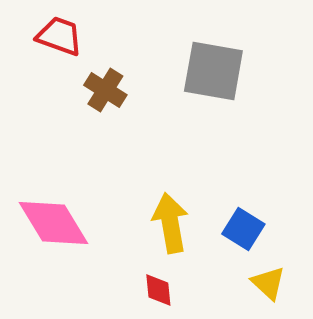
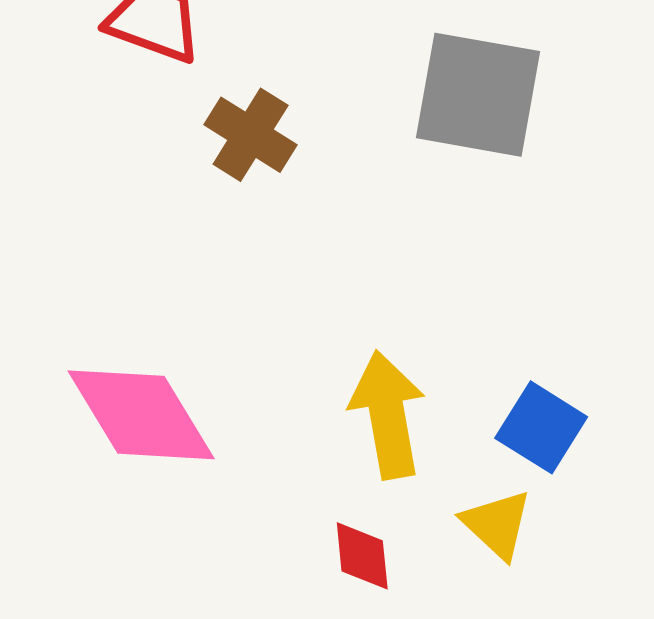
yellow triangle: (268, 283) -> (497, 524), moved

